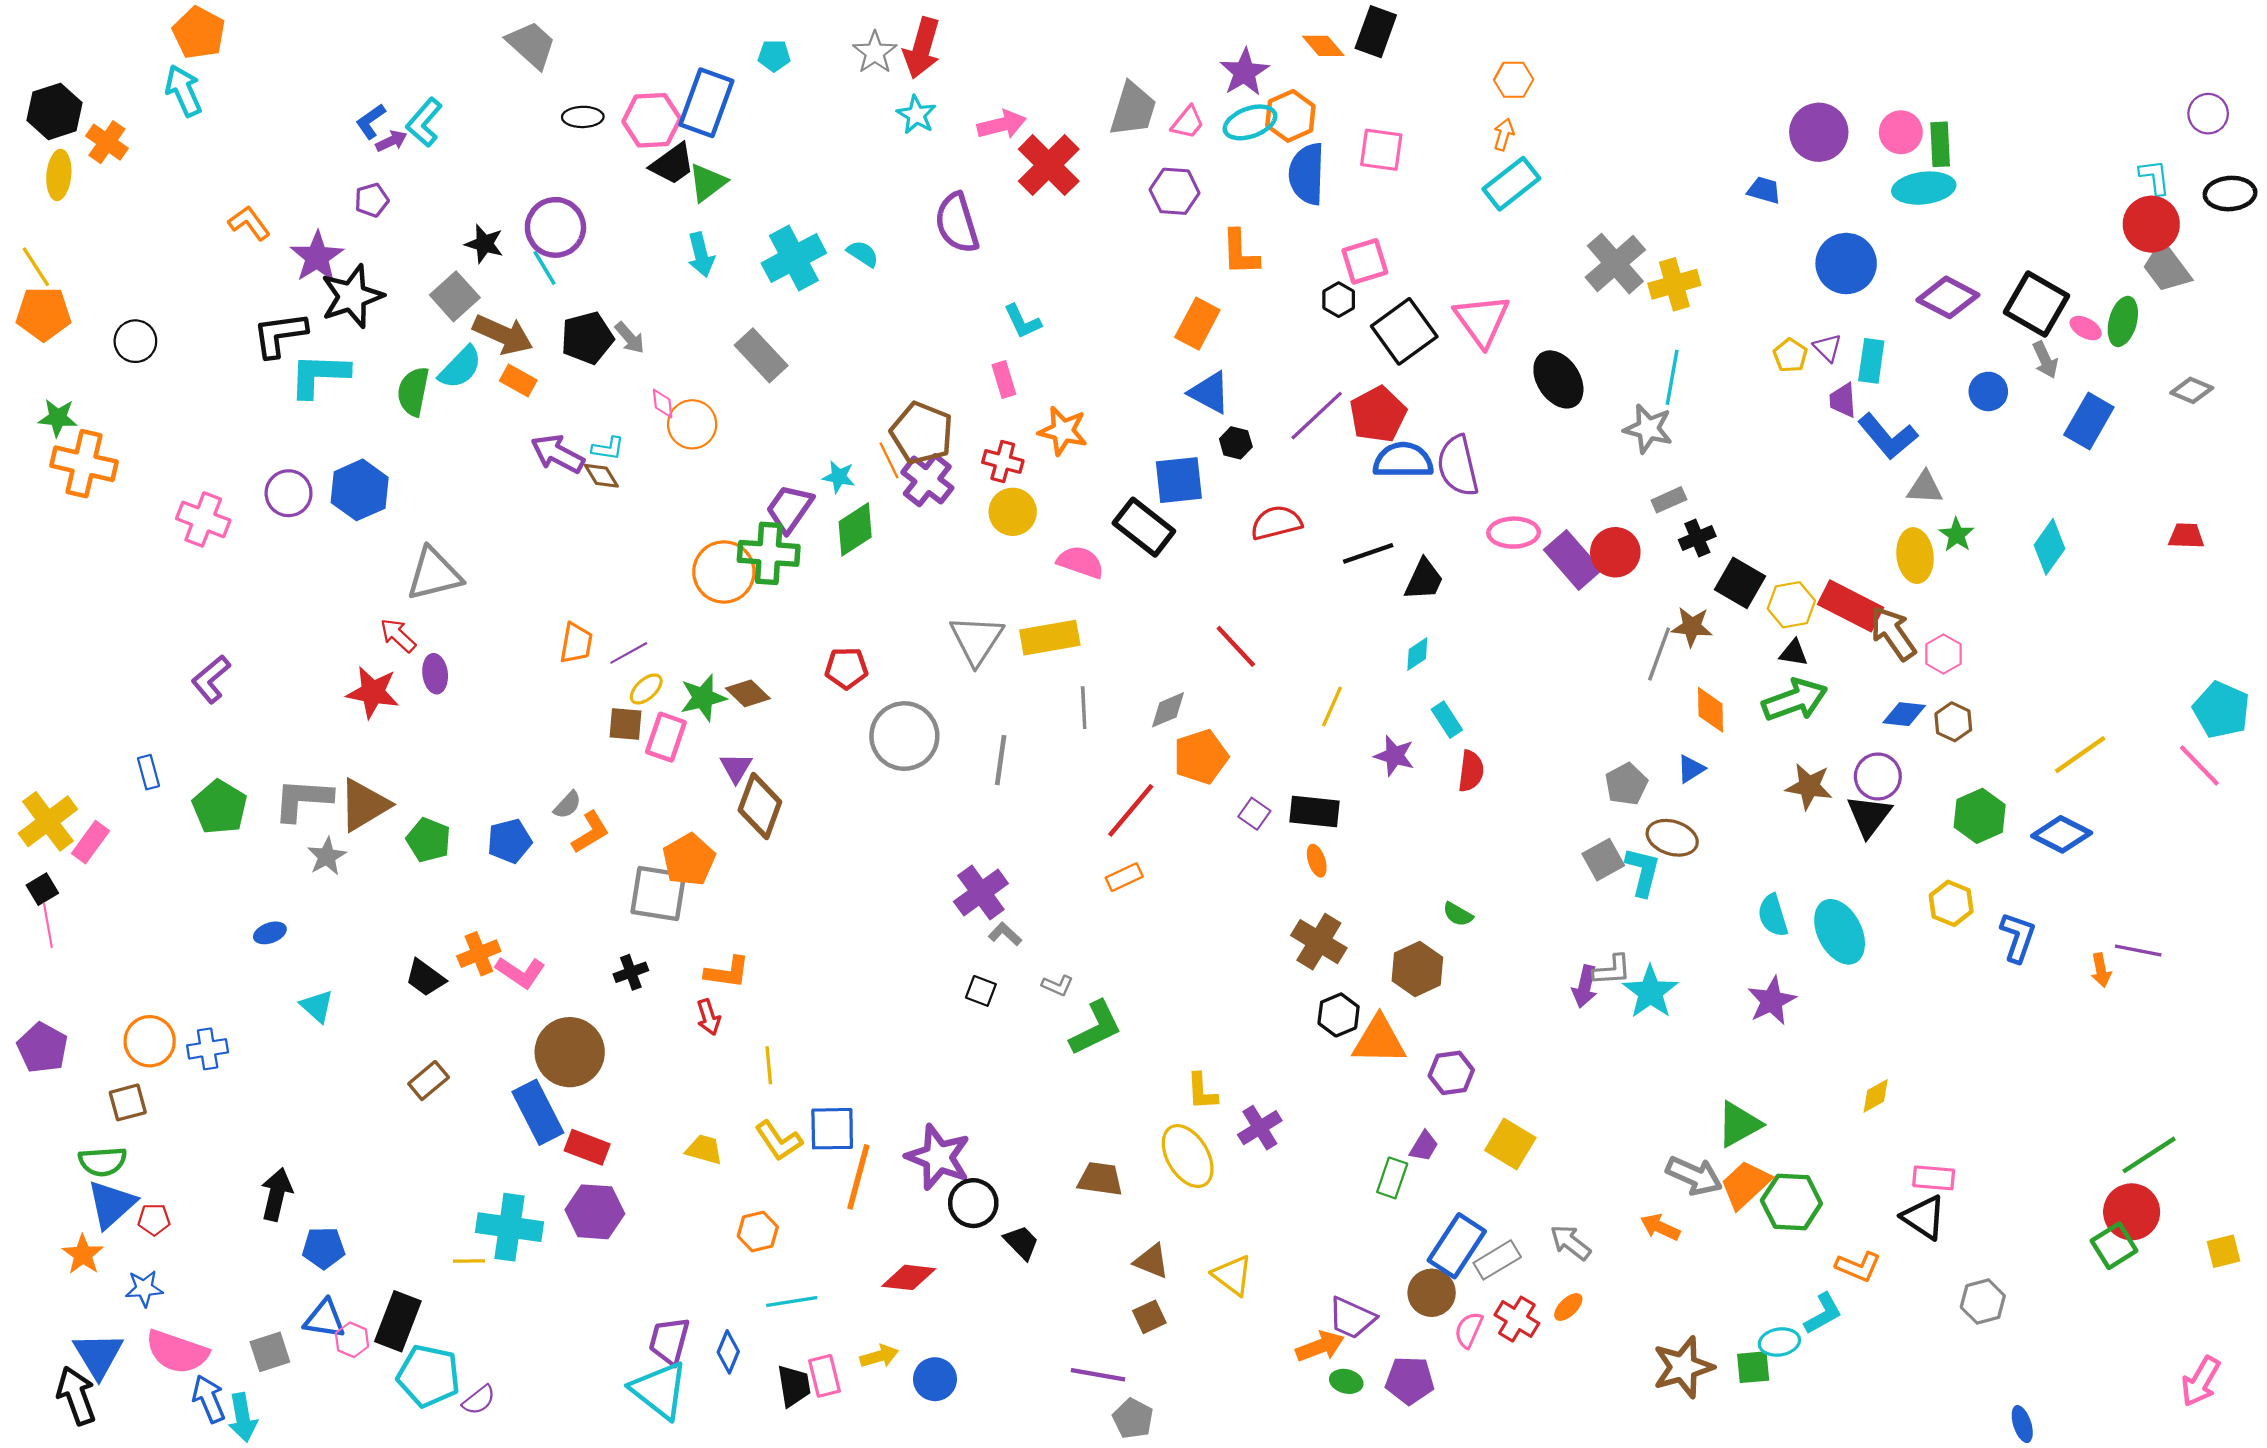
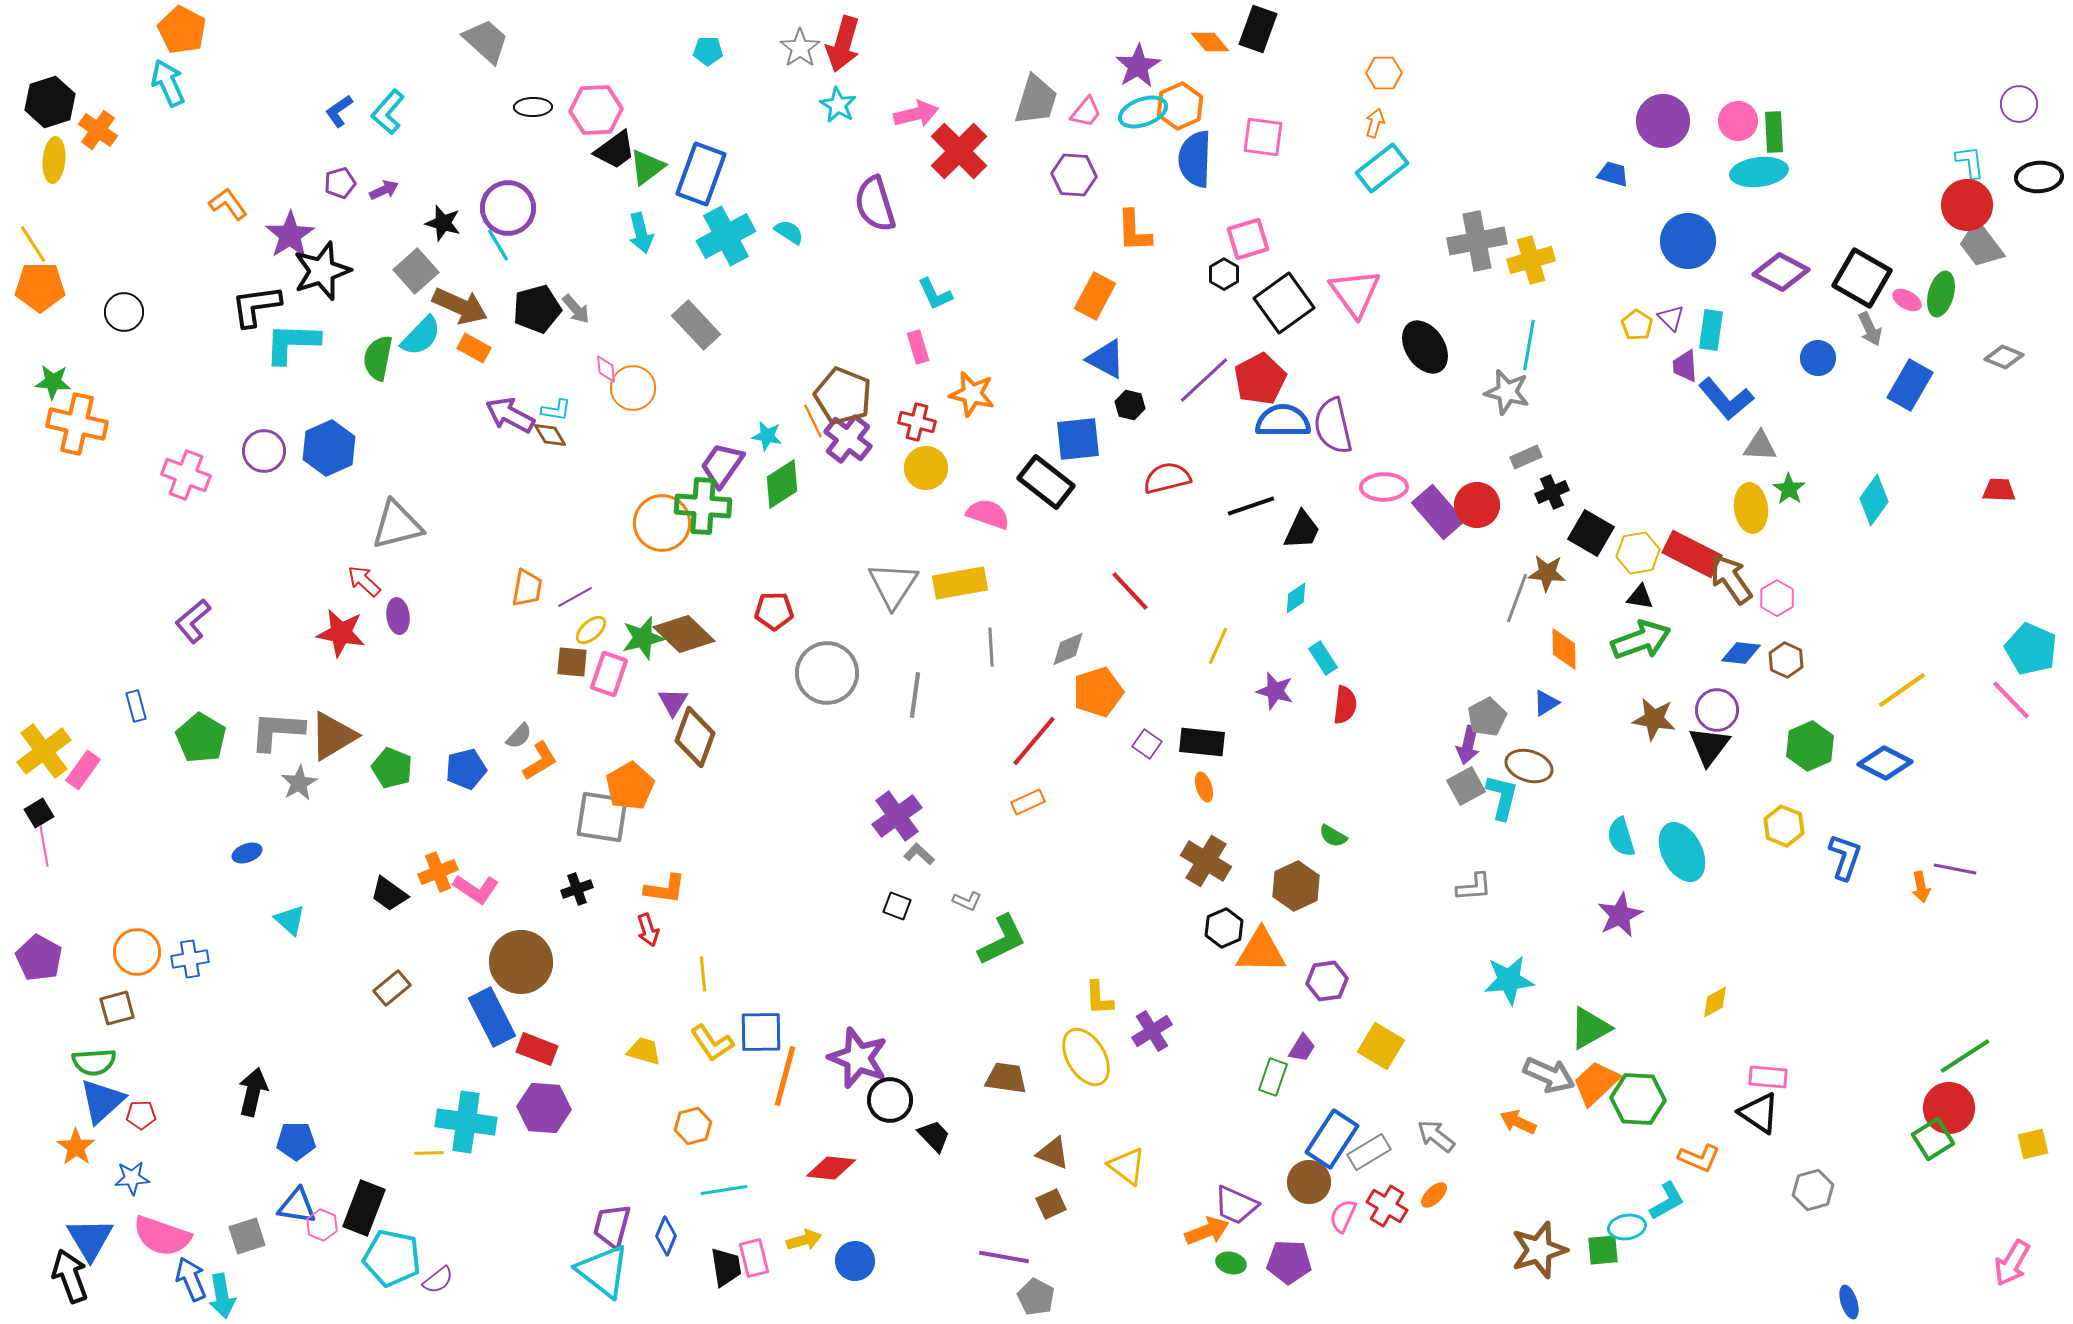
blue rectangle: (706, 103) -> (701, 174), moved
purple arrow: (391, 141) -> (384, 190), moved
gray cross: (1615, 264) -> (1477, 241), turned 30
brown diamond: (748, 693) -> (684, 634), size x1.5
purple arrow: (1585, 987) -> (1468, 745), moved
cyan star: (1650, 992) -> (1509, 980), moved, turned 30

